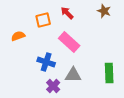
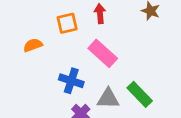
red arrow: (67, 13) -> (100, 14), turned 40
green rectangle: (109, 73) -> (140, 94), moved, turned -42

